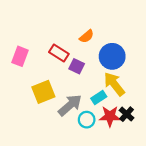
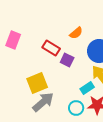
pink rectangle: (20, 56) -> (13, 40), moved
gray arrow: (70, 105) -> (43, 102), moved

